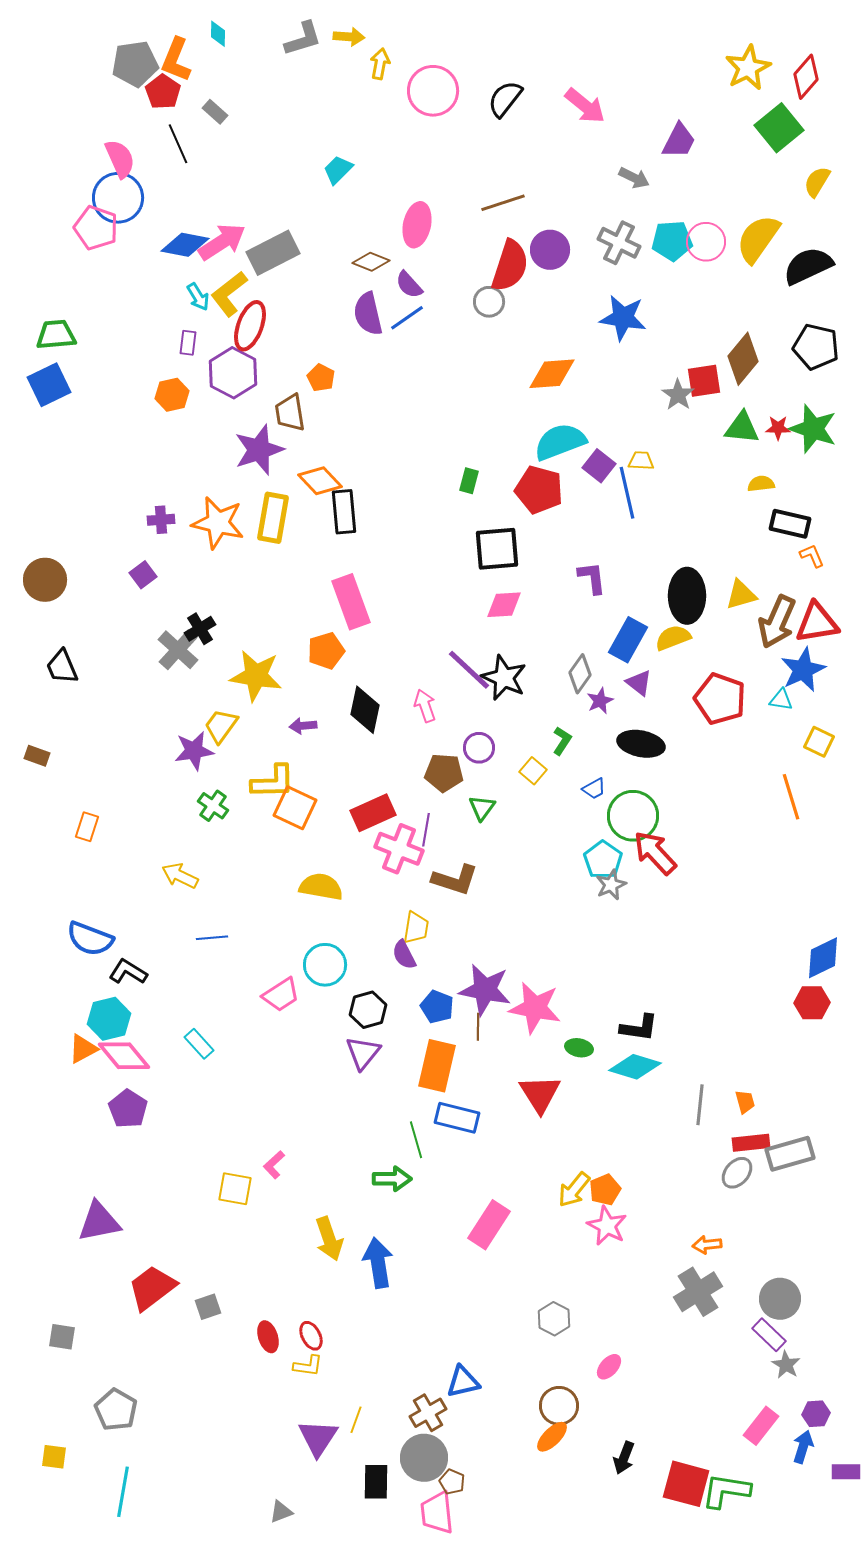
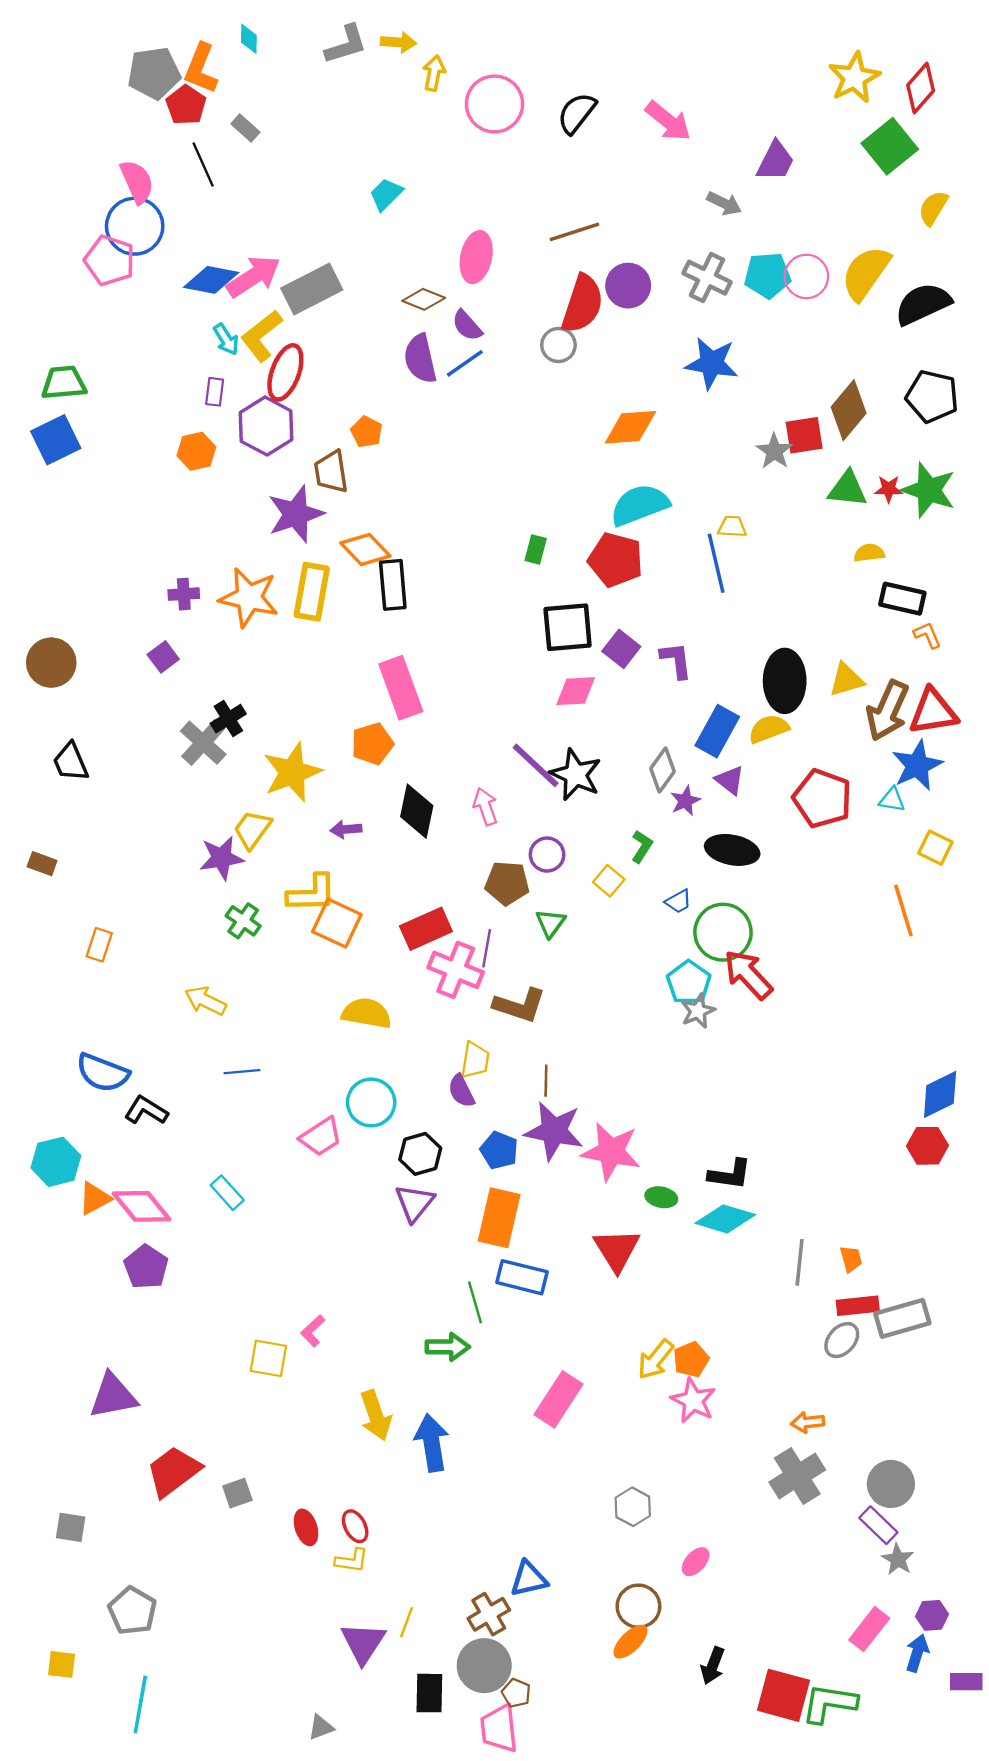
purple square: (599, 466) -> (621, 649), moved
yellow star: (256, 676) -> (292, 772), turned -30
cyan hexagon: (109, 1019) -> (56, 1162), moved
brown line: (478, 1027) -> (546, 1081), moved

